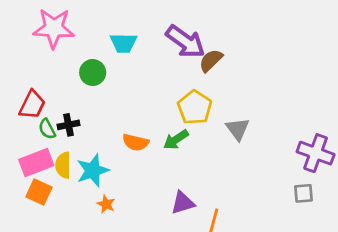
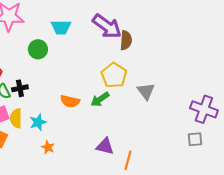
brown semicircle: (211, 60) -> (126, 40), turned 138
cyan star: (93, 171) -> (38, 122), size x0.7
purple triangle: (183, 203) -> (105, 146), turned 30

